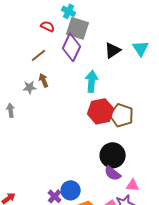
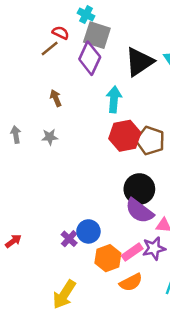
black triangle: (113, 50) -> (139, 62), size x1.5
brown line: (39, 55) -> (50, 48), moved
gray star: (30, 87) -> (50, 137), moved
purple semicircle: (113, 173) -> (139, 211), size x1.4

